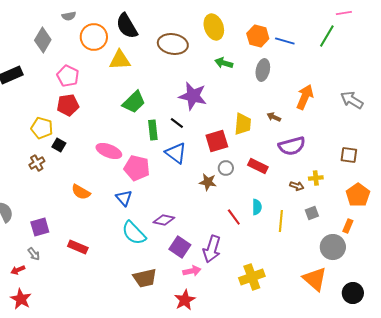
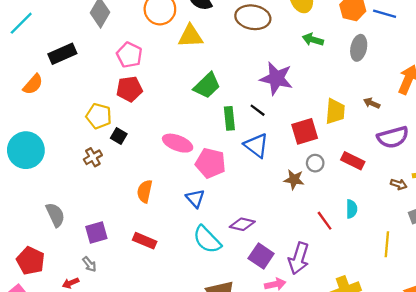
orange semicircle: (81, 192) -> (145, 191), turned 72
yellow line: (281, 221) -> (387, 244), moved
red rectangle: (78, 247) -> (145, 241), moved

